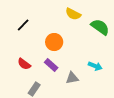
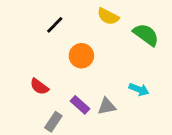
black line: (23, 25) -> (55, 25), moved
purple rectangle: (51, 65) -> (80, 105), moved

